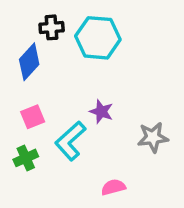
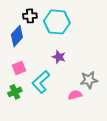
purple star: (101, 112) -> (59, 57), moved
pink semicircle: (113, 187) -> (75, 95), moved

